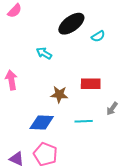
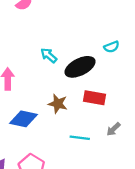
black ellipse: (71, 24) -> (80, 67), moved
blue diamond: (42, 122) -> (23, 119), moved

